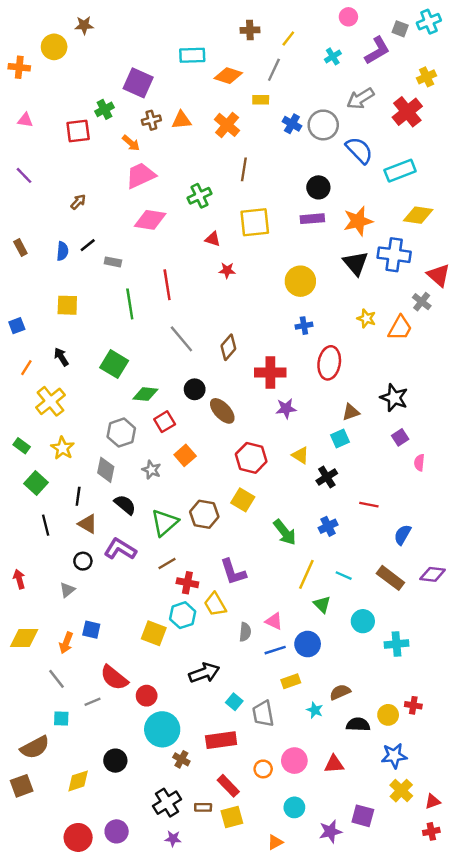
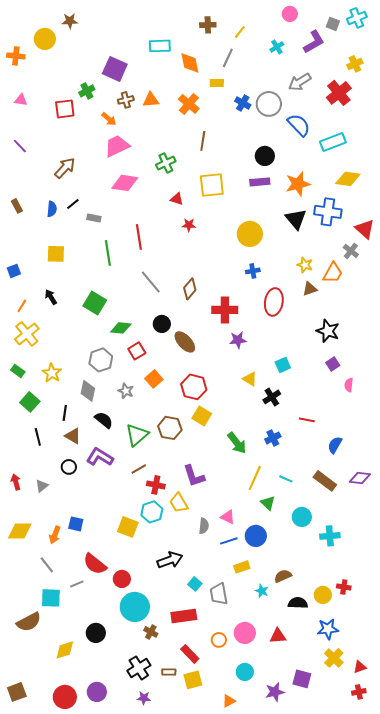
orange diamond: (228, 76) -> (190, 63), turned 60
brown arrow: (78, 202) -> (65, 168), size x1.6
yellow cross: (50, 401) -> (27, 334), moved
brown triangle: (351, 412) -> (310, 289), moved
red hexagon: (251, 458) -> (194, 387), moved
gray triangle: (67, 590) -> (42, 486), moved
cyan square: (61, 719) -> (51, 598), size x1.5
brown square: (22, 786) -> (17, 692), moved

